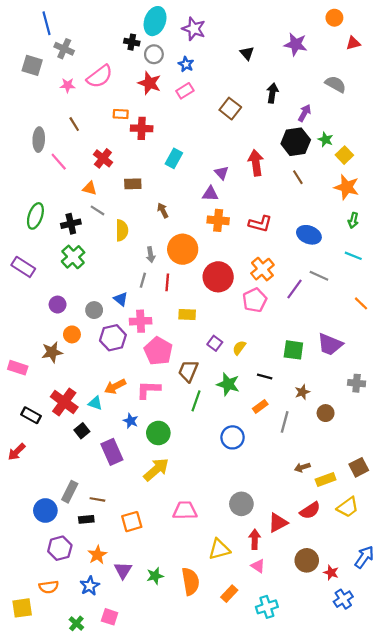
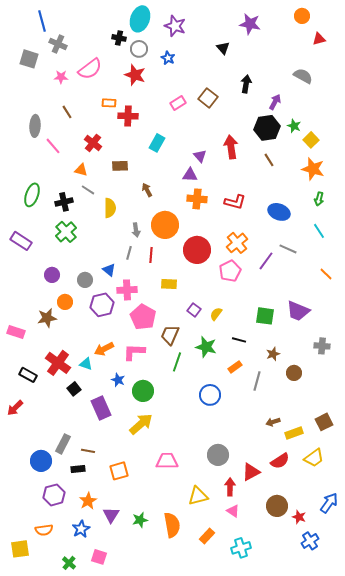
purple star: (296, 44) -> (250, 24), moved
pink rectangle: (185, 91) -> (178, 103), moved
cyan line: (353, 256) -> (319, 231), turned 35

